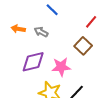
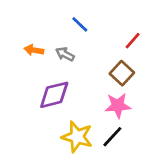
pink star: (61, 67) -> (118, 106), moved

